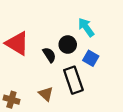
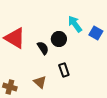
blue square: (91, 58) -> (96, 33), moved
black rectangle: (73, 80) -> (64, 70), size x0.6

